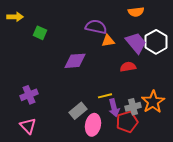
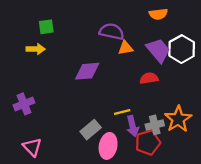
yellow arrow: (15, 17) -> (36, 49), moved
green square: (40, 33) -> (46, 27), moved, turned -32
purple cross: (29, 95) -> (24, 104), moved

